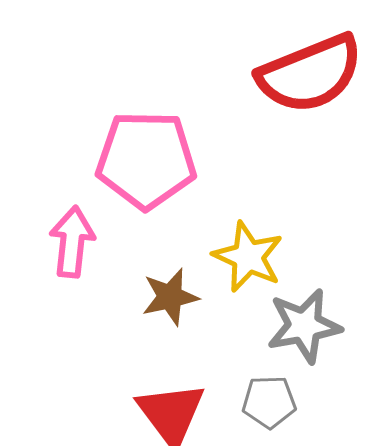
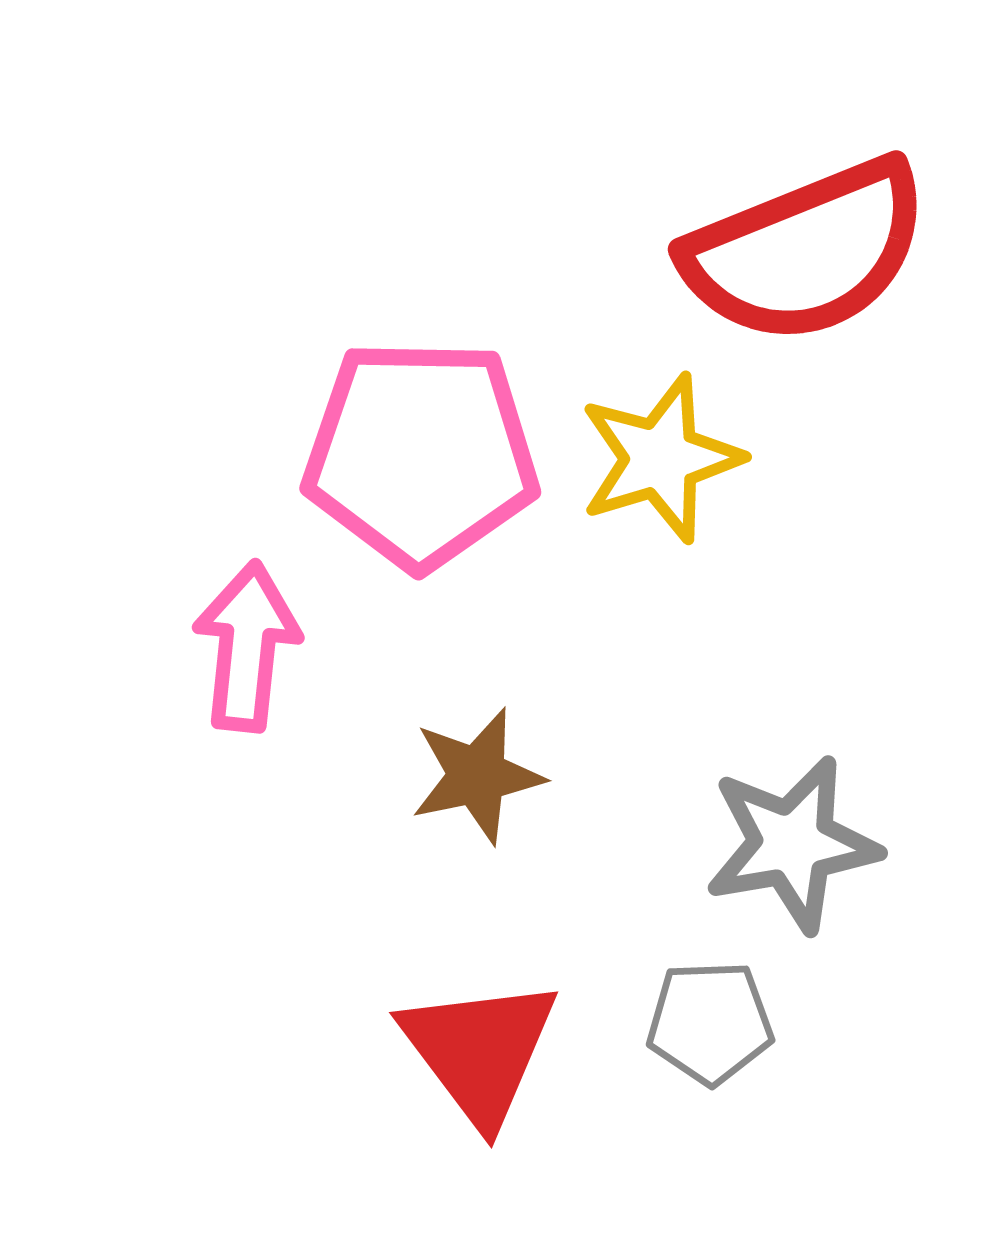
yellow star: (248, 257) -> (661, 458), moved, turned 30

